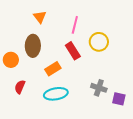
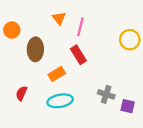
orange triangle: (40, 17) -> (59, 18), moved
yellow circle: (99, 42) -> (130, 40), moved
orange circle: (11, 60) -> (12, 30), moved

